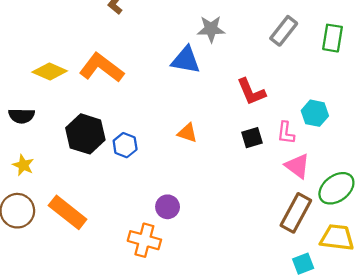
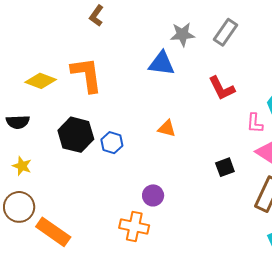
gray rectangle: (284, 31) -> (225, 32), moved
orange L-shape: (101, 68) -> (87, 75), turned 48
black square: (252, 138) -> (225, 167), moved
orange rectangle: (68, 212) -> (53, 232), moved

